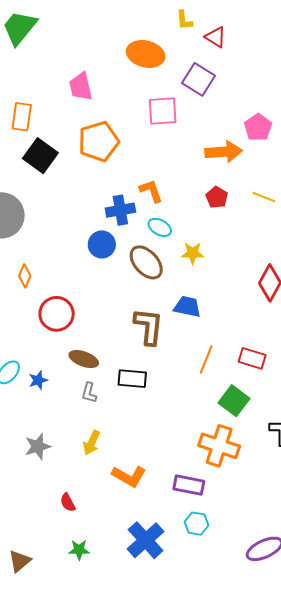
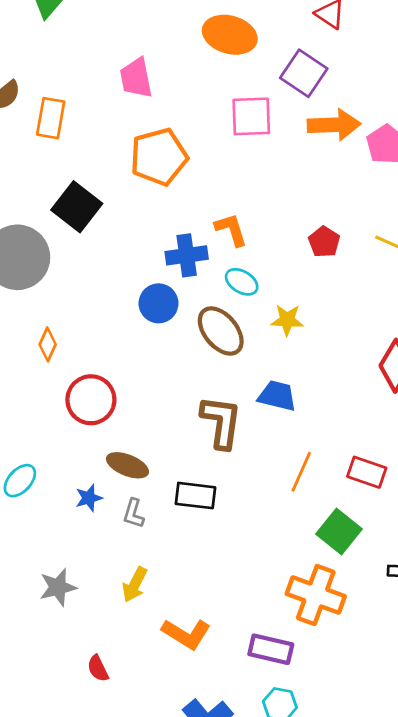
orange arrow: (224, 152) -> (334, 125), moved
black square: (40, 156) -> (77, 207), moved
blue star: (38, 380) -> (89, 498), moved

